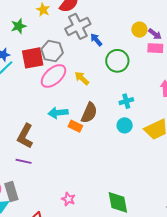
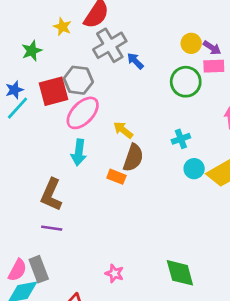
green circle: (117, 61) -> (186, 82), moved
yellow arrow: (82, 78) -> (123, 130), moved
cyan arrow: (58, 113) -> (79, 152), moved, turned -72
cyan circle: (125, 125) -> (194, 169), moved

